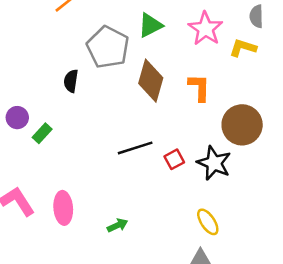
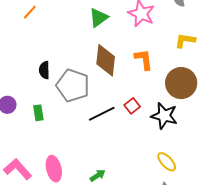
gray pentagon: (108, 47) -> (73, 85), moved
yellow L-shape: (243, 48) -> (185, 40), moved
green rectangle: (42, 133) -> (38, 113), moved, turned -42
red square: (174, 159) -> (132, 106), moved

